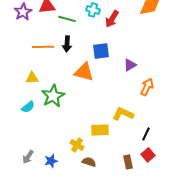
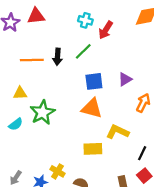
green line: (67, 19) -> (83, 51), moved, turned -60
blue square: (101, 51) -> (94, 81), moved
orange triangle: (84, 72) -> (92, 108), moved
yellow cross: (77, 145) -> (58, 171), moved

